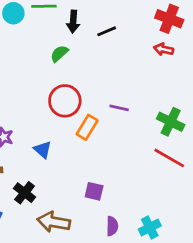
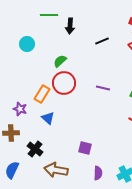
cyan circle: (13, 13) -> (27, 44), moved
black line: (107, 31) -> (102, 41), moved
green semicircle: (59, 54) -> (60, 61), moved
orange rectangle: (87, 127) -> (42, 94), moved

